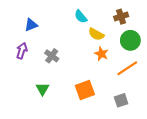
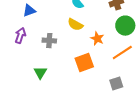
yellow semicircle: (96, 34) -> (75, 25), moved
gray cross: (52, 56) -> (49, 41), turned -32
orange square: (85, 90) -> (84, 63), moved

